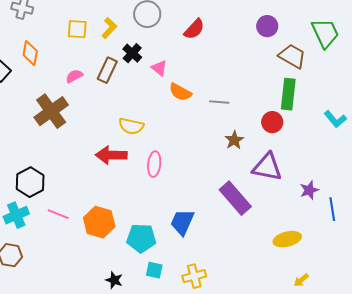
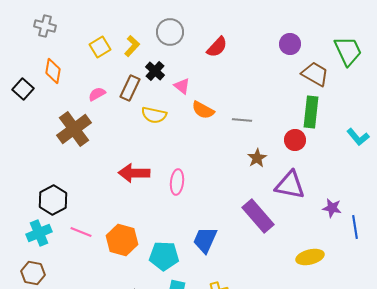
yellow square: (77, 29) -> (100, 47), turned -35
yellow semicircle: (131, 126) -> (154, 115), moved
purple star: (309, 190) -> (332, 208), turned 30

